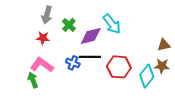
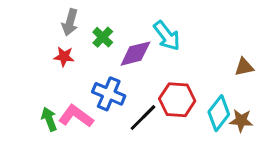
black line: (90, 57) -> (143, 118), moved, turned -45
blue cross: (73, 63) -> (109, 94), size x1.5
pink L-shape: (42, 65) -> (76, 116), moved
brown star: (162, 66) -> (241, 121), moved

